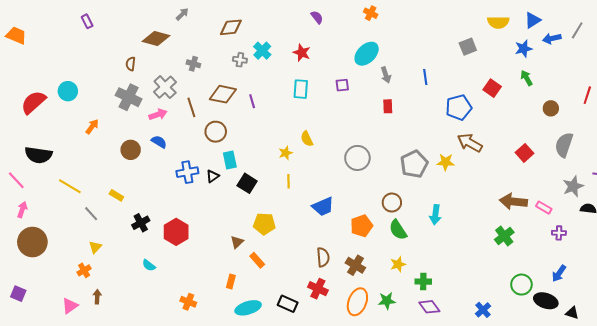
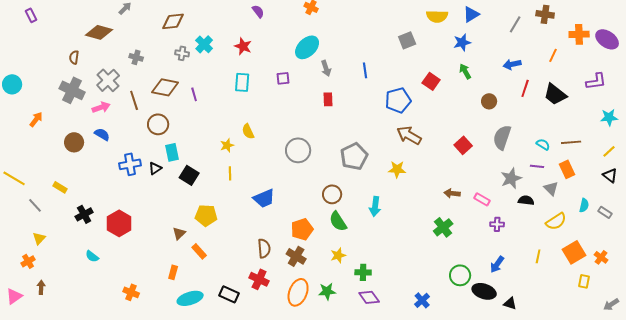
blue arrow: (552, 38) -> (512, 64), moved
yellow star: (446, 162) -> (397, 169), moved
brown arrow: (513, 202) -> (452, 193), size x0.6
orange pentagon: (361, 226) -> (302, 229), moved

